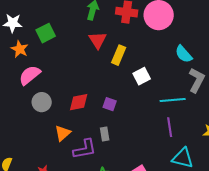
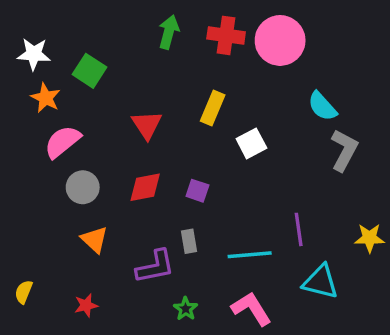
green square: (46, 33) -> (89, 71), turned -30
red triangle: (98, 40) -> (147, 125), moved
cyan line: (173, 100) -> (250, 255), moved
orange triangle: (63, 133) -> (94, 240), moved, turned -36

